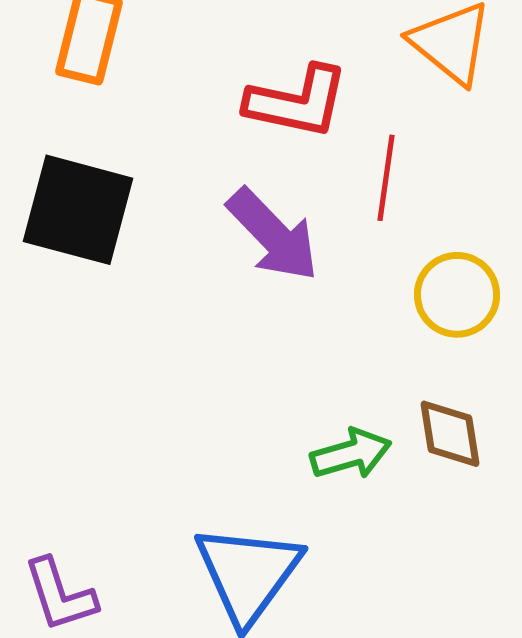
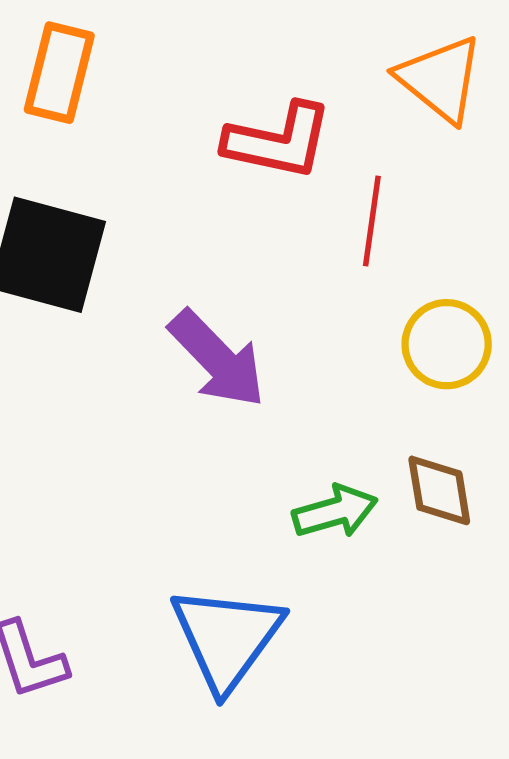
purple arrow: (273, 235) -> (217, 359), moved

